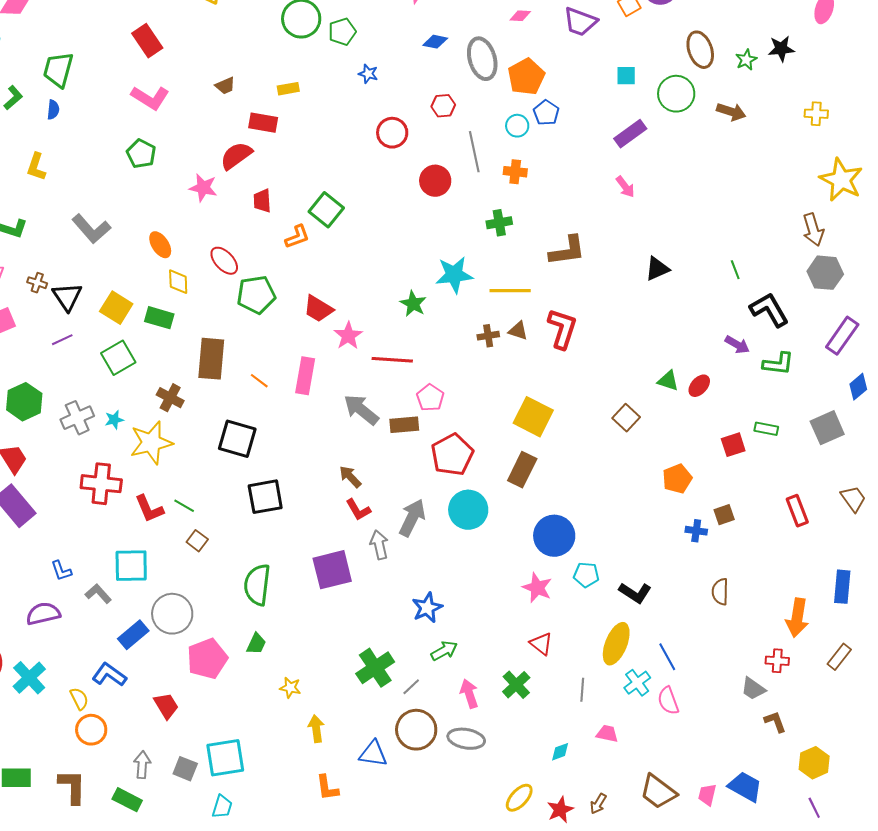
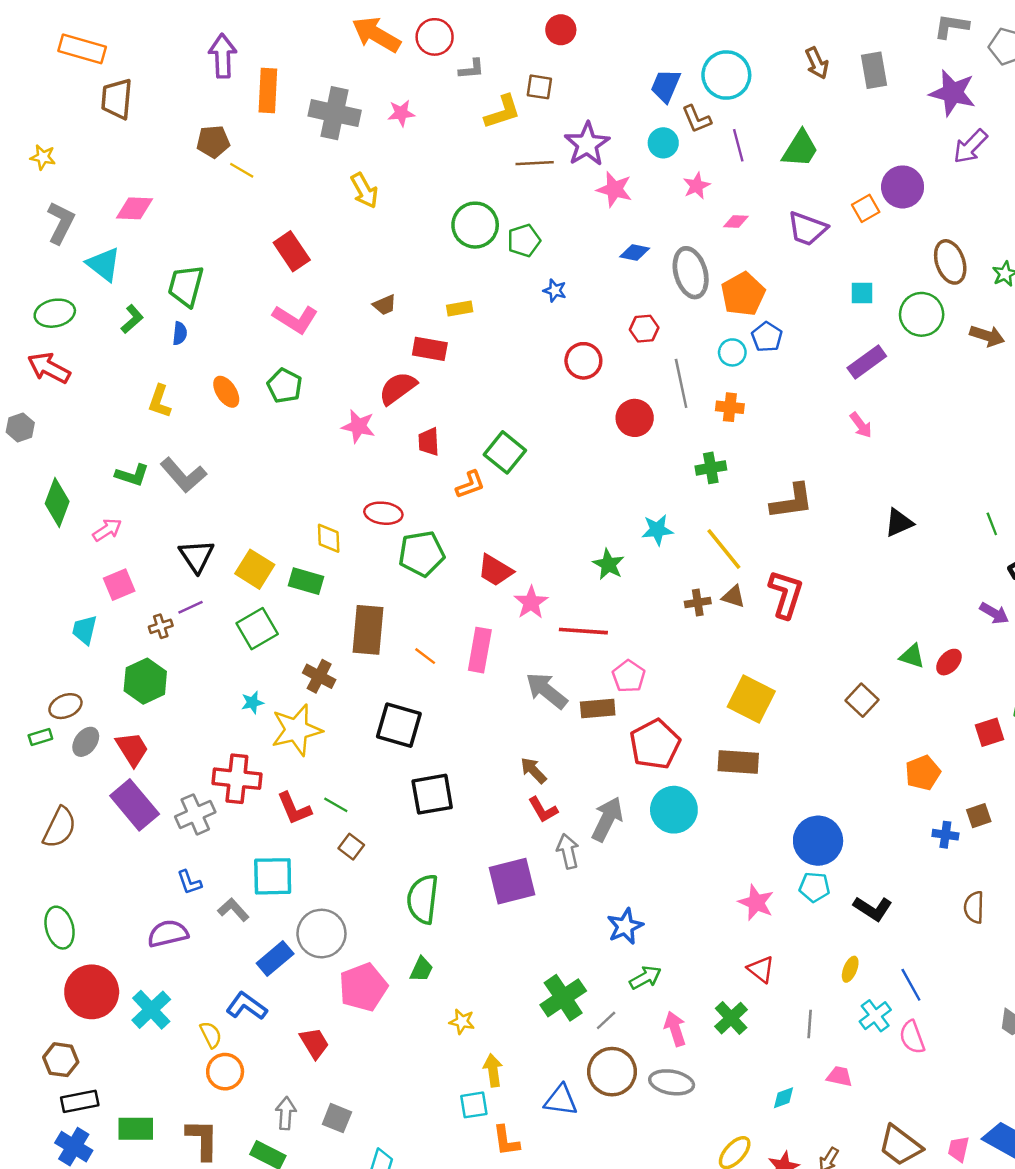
gray L-shape: (91, 229) -> (183, 475), moved
orange ellipse: (160, 245) -> (226, 392), moved
red ellipse: (224, 261) -> (383, 513), turned -40
cyan star: (454, 275) -> (657, 530), size x0.7
brown cross: (37, 283) -> (161, 626), moved, turned -36
yellow line: (510, 291) -> (724, 549), turned 51
gray cross: (77, 418) -> (195, 814), moved
brown rectangle: (522, 470) -> (738, 762), turned 68
blue circle: (554, 536) -> (818, 841), moved
yellow ellipse: (616, 644) -> (850, 969), size x0.5
cyan square: (225, 758) -> (474, 1105), moved, size x0.6

